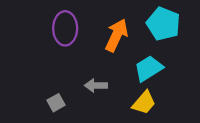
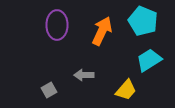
cyan trapezoid: (149, 68) -> (149, 60), moved

